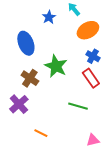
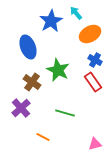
blue star: (49, 17) -> (51, 21), size x1.6
green line: (78, 106) -> (65, 113), moved

